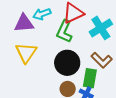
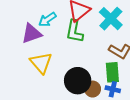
black circle: (67, 63) -> (78, 81), moved

